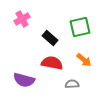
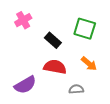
green square: (80, 27) -> (85, 29), turned 30
purple semicircle: (24, 80) -> (25, 85), turned -45

